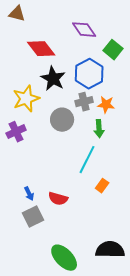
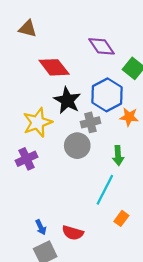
gray cross: (84, 102) -> (90, 122), moved
orange star: (106, 105) -> (129, 117), moved

